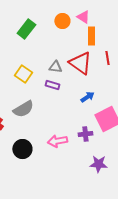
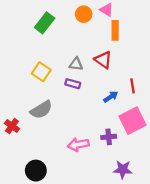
red line: (107, 58) -> (133, 86), moved
red triangle: (80, 63) -> (103, 60), size x0.7
black circle: (22, 149) -> (36, 171), moved

